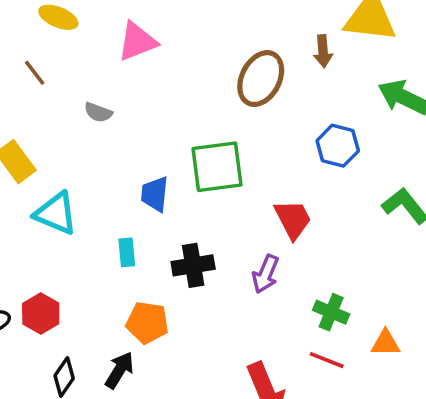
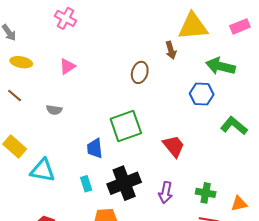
pink triangle: (137, 41) -> (67, 66), size x0.7
brown ellipse: (261, 79) -> (140, 72), size x0.7
blue hexagon: (338, 146) -> (202, 94), moved
black cross: (193, 265) -> (124, 183), size x1.4
purple arrow: (266, 274) -> (166, 193), moved

